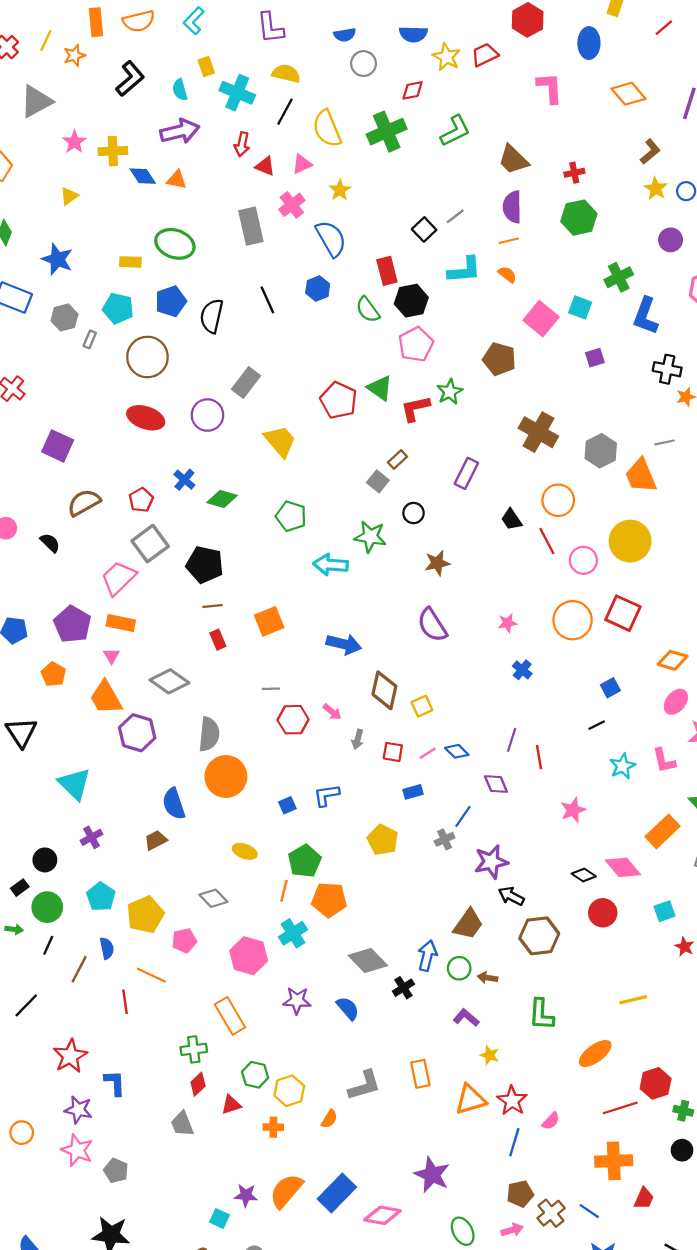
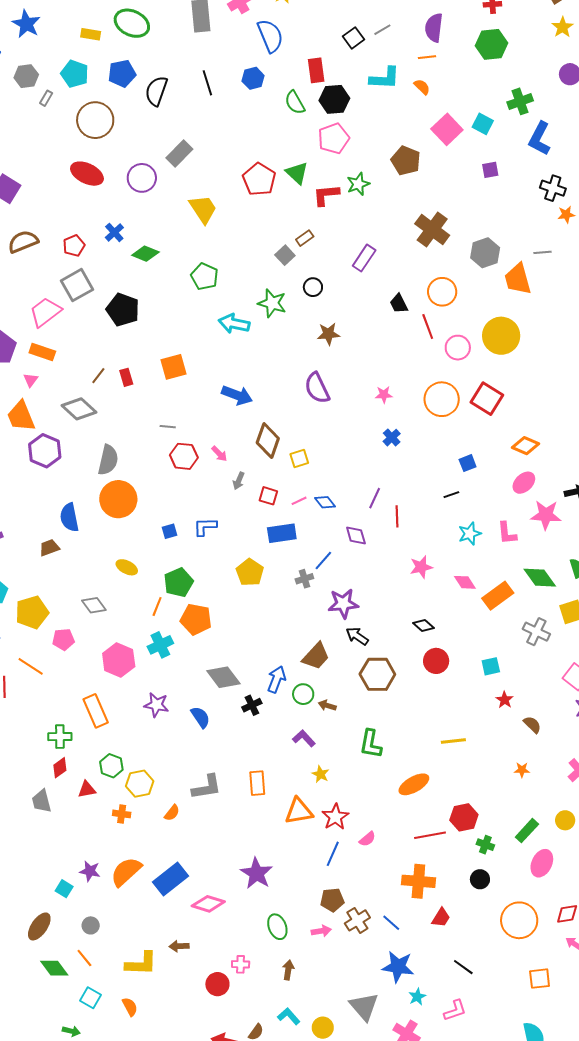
brown line: (212, 606) -> (98, 376), moved, turned -54
blue rectangle: (413, 792) -> (282, 533), size x1.6
pink diamond: (623, 867) -> (465, 582), moved, size x0.7

